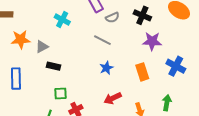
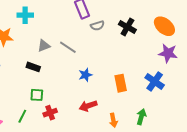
cyan cross: (62, 20) -> (25, 15), moved, turned -35
gray line: (102, 40) -> (68, 47), moved
purple star: (152, 41) -> (168, 53), moved
gray triangle: (42, 47) -> (44, 46), moved

